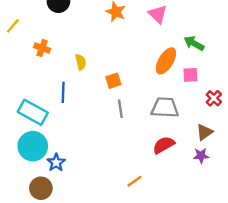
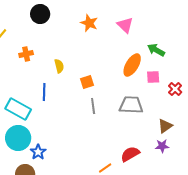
orange cross: (42, 48) -> (26, 54), turned -32
red cross: (214, 98) -> (175, 89), moved
red semicircle: (164, 145) -> (130, 154), moved

